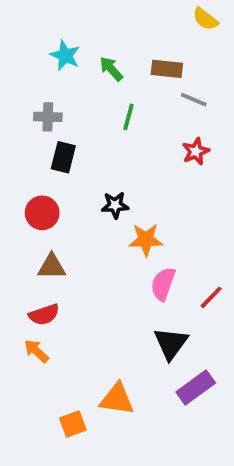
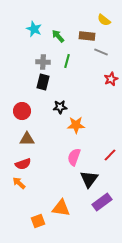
yellow semicircle: (205, 19) -> (104, 20), moved
gray cross: (48, 117) -> (43, 62), moved
red star: (196, 151) -> (111, 79), moved
black rectangle: (63, 157) -> (43, 82), moved
pink semicircle: (163, 284) -> (74, 157), moved

